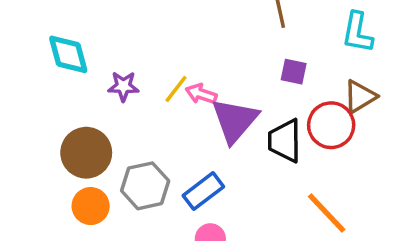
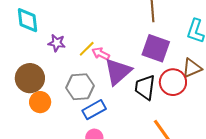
purple square: (294, 72) -> (156, 48), size x1.8
gray hexagon: (145, 186) -> (80, 87), moved
orange circle: (91, 206) -> (40, 102), moved

